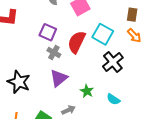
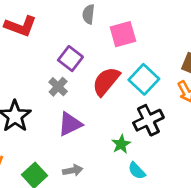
gray cross: (54, 52) -> (58, 87), moved
green star: (87, 91) -> (121, 144), moved

